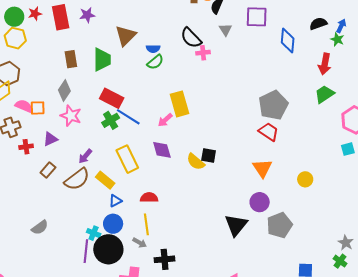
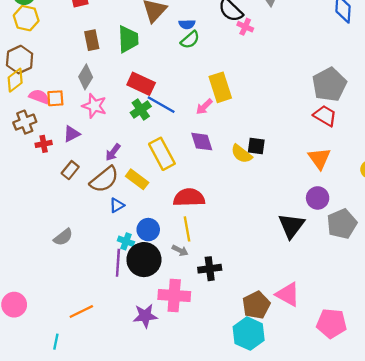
pink cross: (203, 53) -> (245, 27), turned 32
red semicircle: (149, 198) -> (189, 198), size x1.5
blue triangle: (115, 201) -> (117, 205), moved

